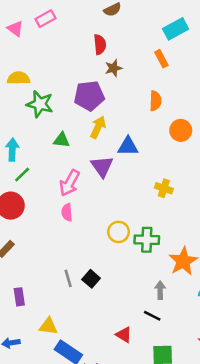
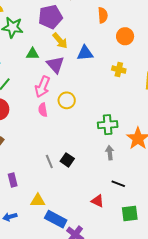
yellow arrow: (98, 127) -> (60, 41), turned 120
purple triangle: (102, 166) -> (55, 65), moved
yellow cross: (164, 188) -> (119, 70), moved
yellow circle: (118, 232) -> (67, 100), moved
gray arrow: (160, 290) -> (110, 153), moved

